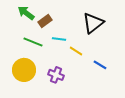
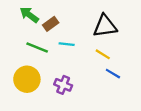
black triangle: (93, 23) -> (105, 26), turned 30
yellow line: (76, 51) -> (103, 54), moved

